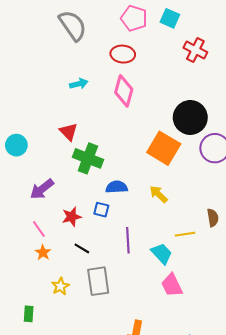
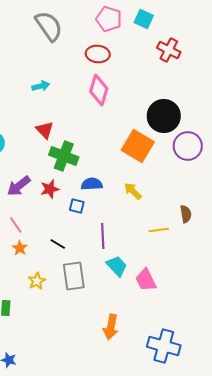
cyan arrow: (79, 84) -> (41, 86), moved
red star: (72, 217) -> (50, 189), moved
cyan trapezoid: (162, 254) -> (117, 266), moved

